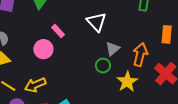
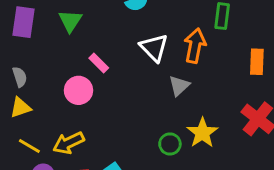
orange arrow: (140, 55) -> (195, 46), moved
green circle: (103, 66) -> (170, 144), moved

